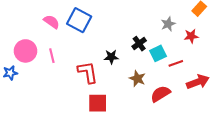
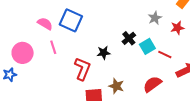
pink line: (52, 56) -> (53, 47), moved
red line: (176, 63) -> (165, 54), turned 48
red L-shape: (88, 72) -> (82, 69), turned 35
brown star: (137, 79) -> (116, 86), moved

